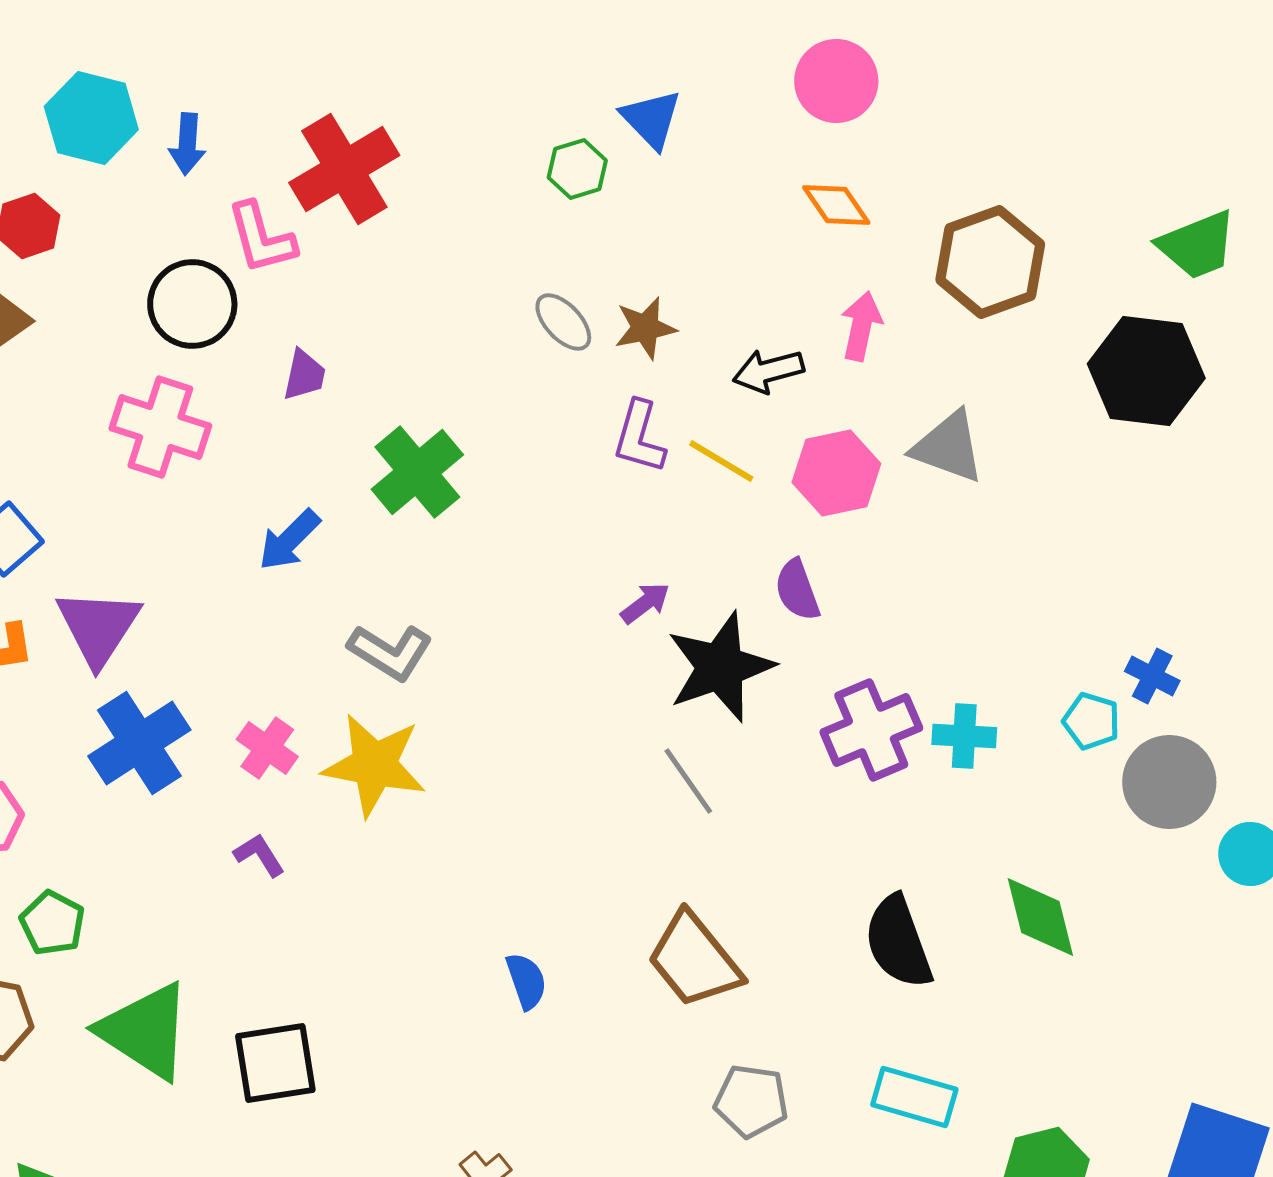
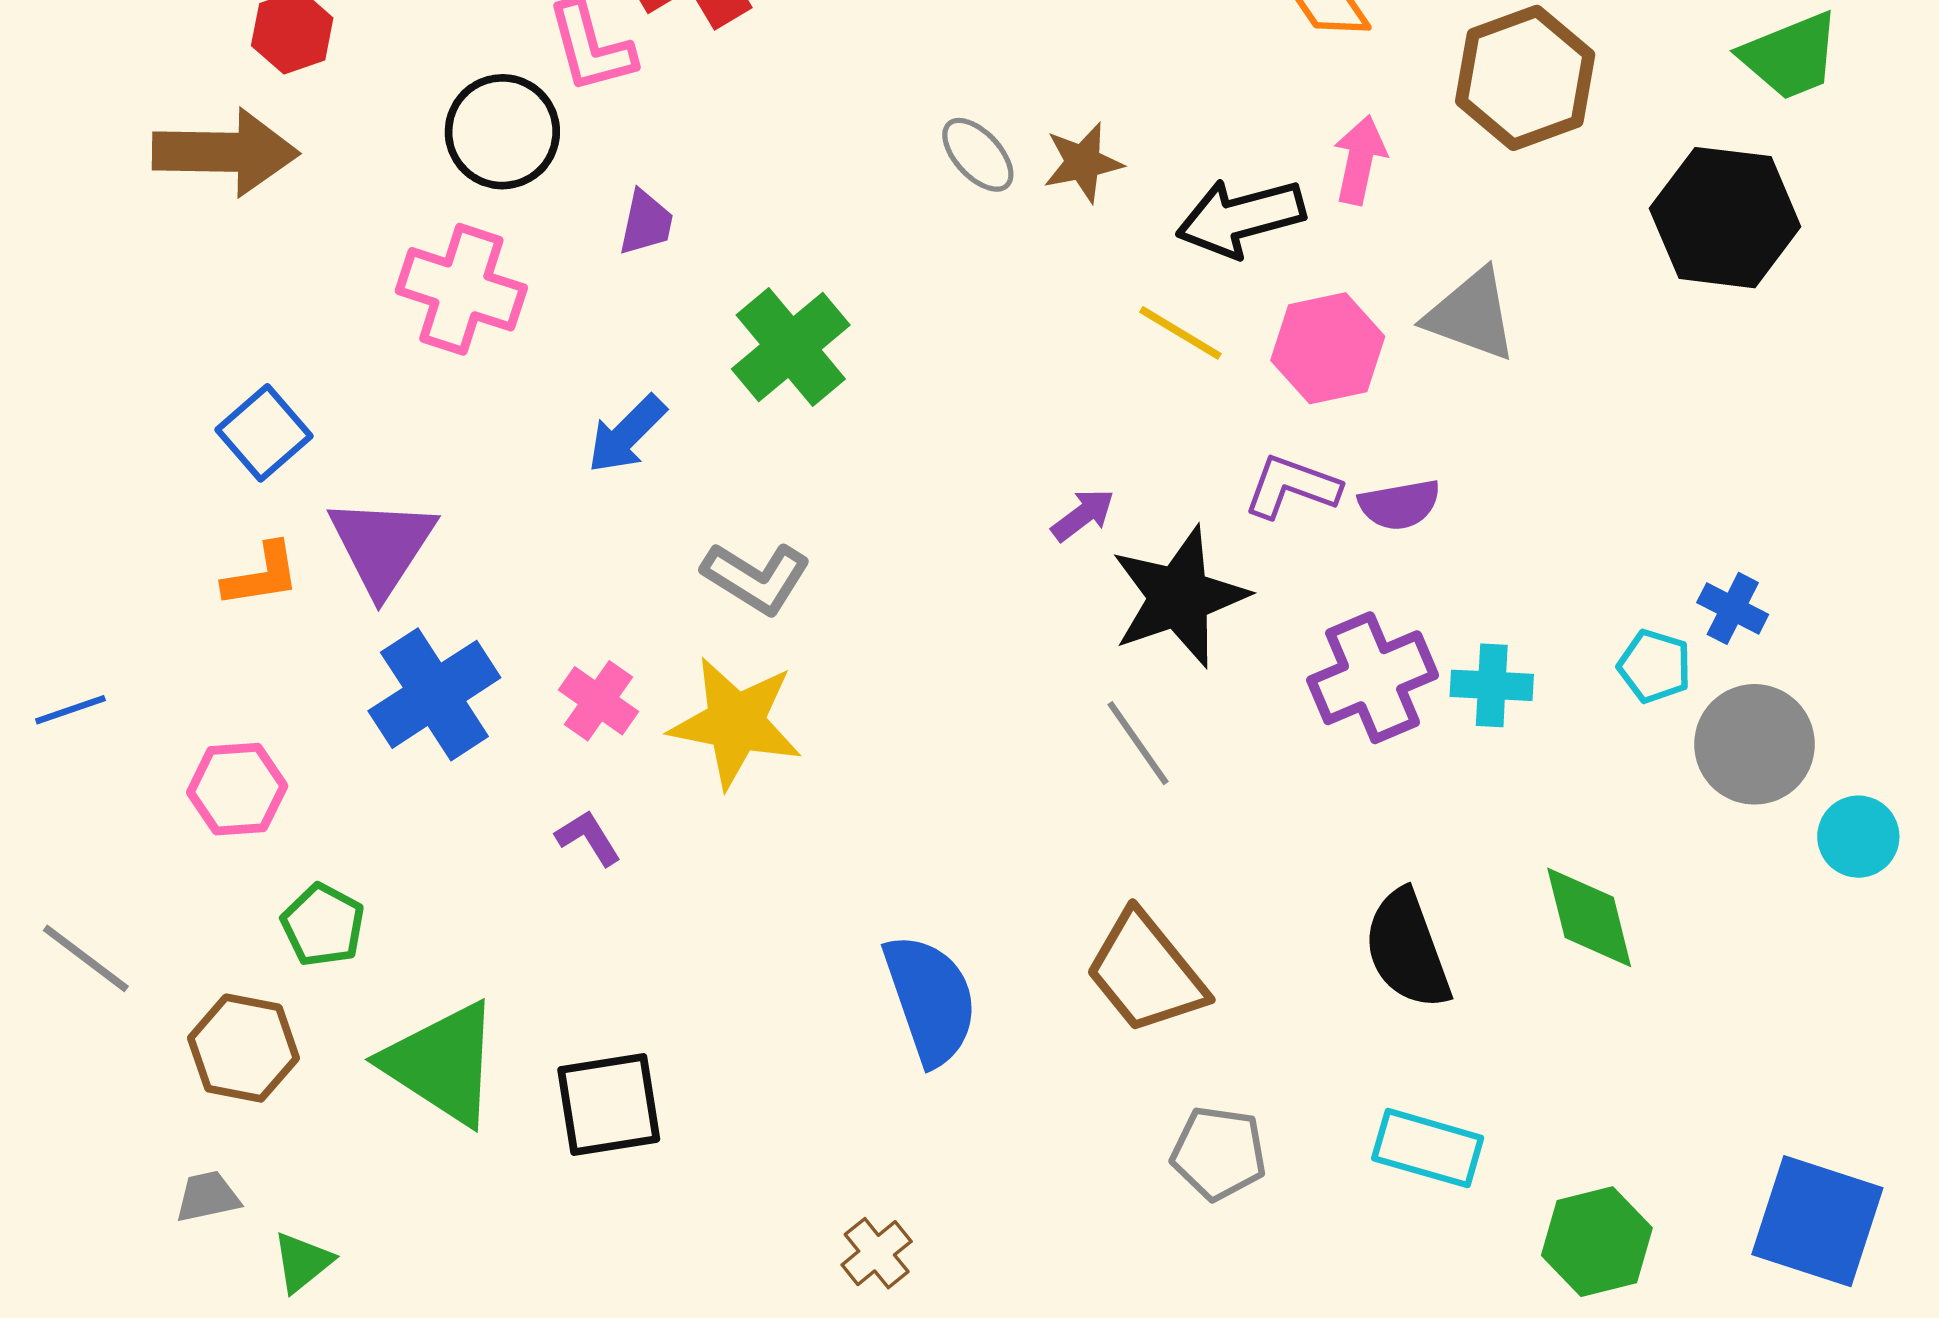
black arrow: (768, 371) -> (1241, 218), size x1.4
purple L-shape: (639, 437) -> (1292, 487), moved, turned 94
purple semicircle: (797, 590) -> (1400, 505), moved, turned -80
blue semicircle: (526, 981) -> (930, 999), size x1.8

